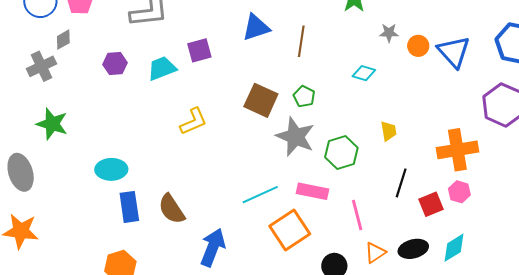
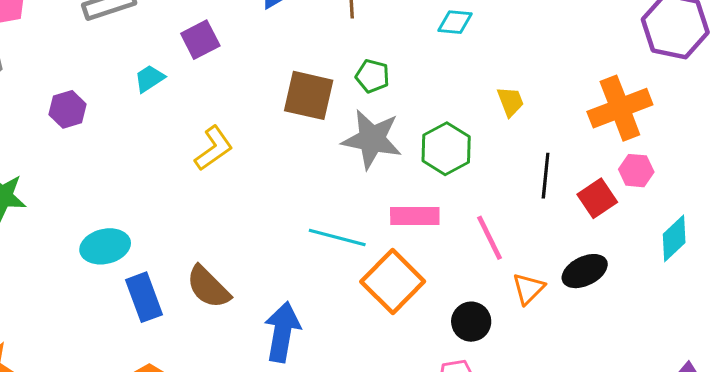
purple hexagon: (115, 64) -> (68, 109), moved
cyan trapezoid: (162, 68) -> (149, 78), size x0.7
cyan line: (260, 195) -> (337, 237), turned 51
cyan diamond: (454, 248) -> (674, 238), moved

